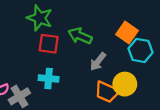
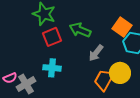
red square: (49, 44) -> (52, 37), turned -30
orange trapezoid: (107, 92) -> (104, 80), turned 95

